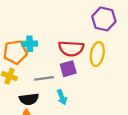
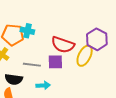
purple hexagon: (104, 19) -> (97, 39), moved
cyan arrow: (62, 97) -> (43, 85), turned -88

